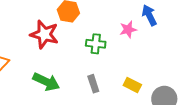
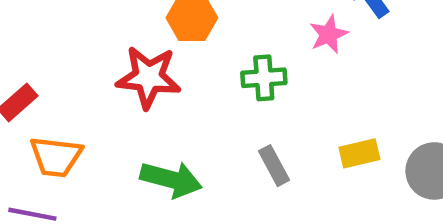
yellow rectangle: (132, 85) -> (359, 153), turned -30

